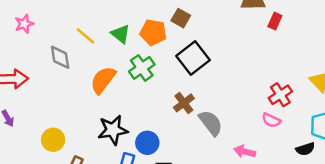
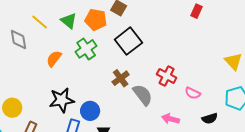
orange semicircle: (103, 80) -> (54, 59), size x0.7
red cross: (280, 95) -> (167, 76), moved, turned -30
black semicircle: (305, 149) -> (210, 118), moved

